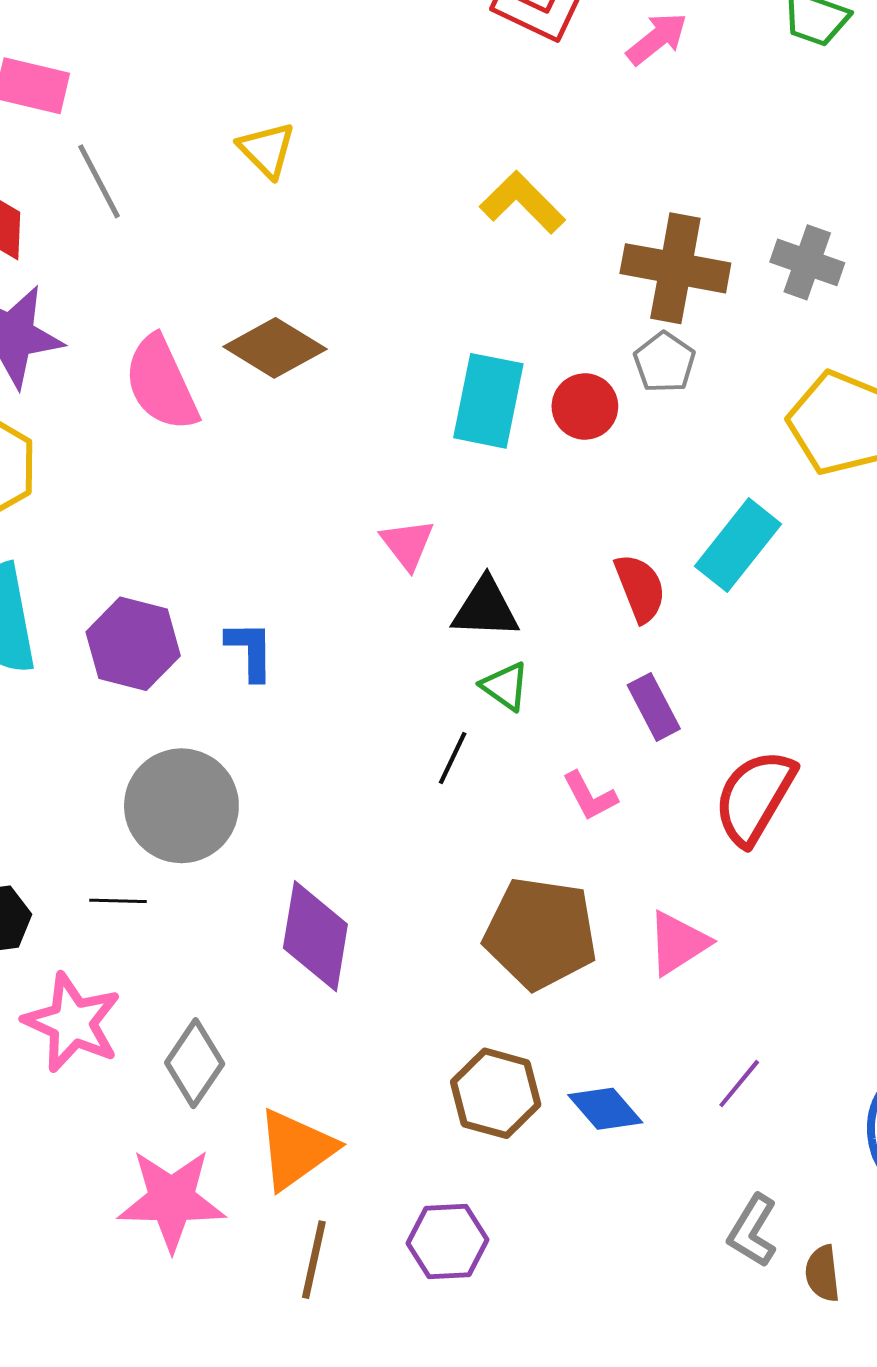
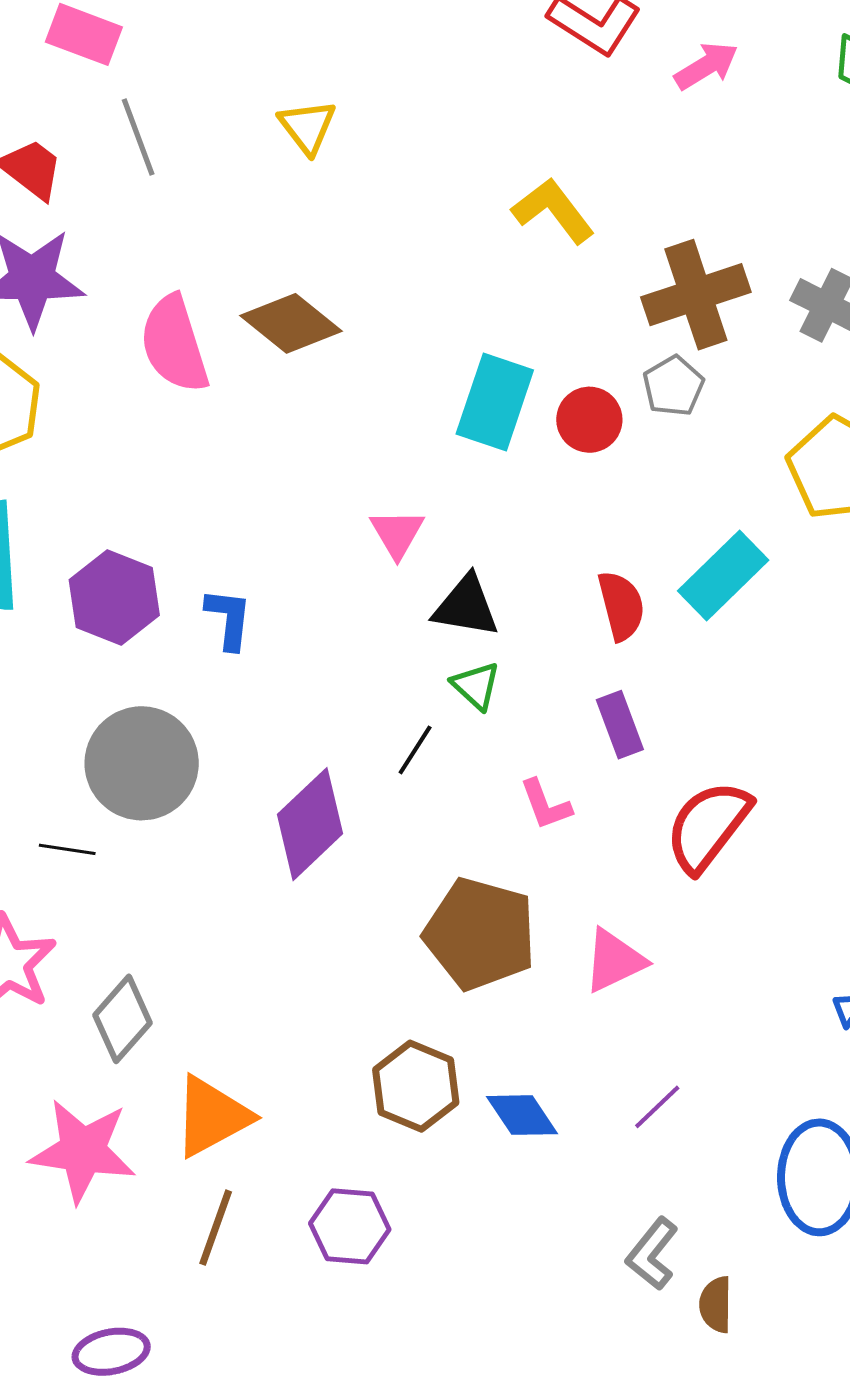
brown cross: (675, 268) -> (696, 295), turned -36
purple diamond: (315, 936) -> (310, 824), moved, turned 30

